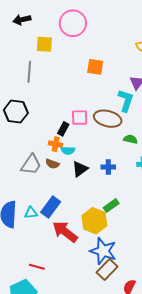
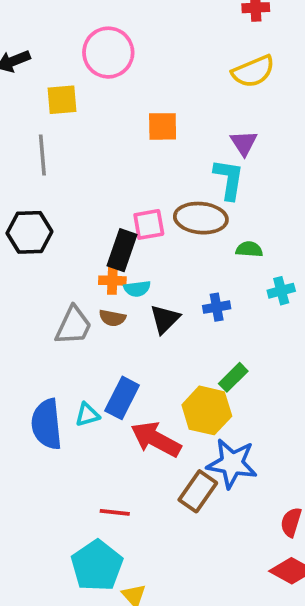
black rectangle: (63, 129) -> (122, 250), size x1.5
brown rectangle: (107, 269) -> (198, 491), moved

